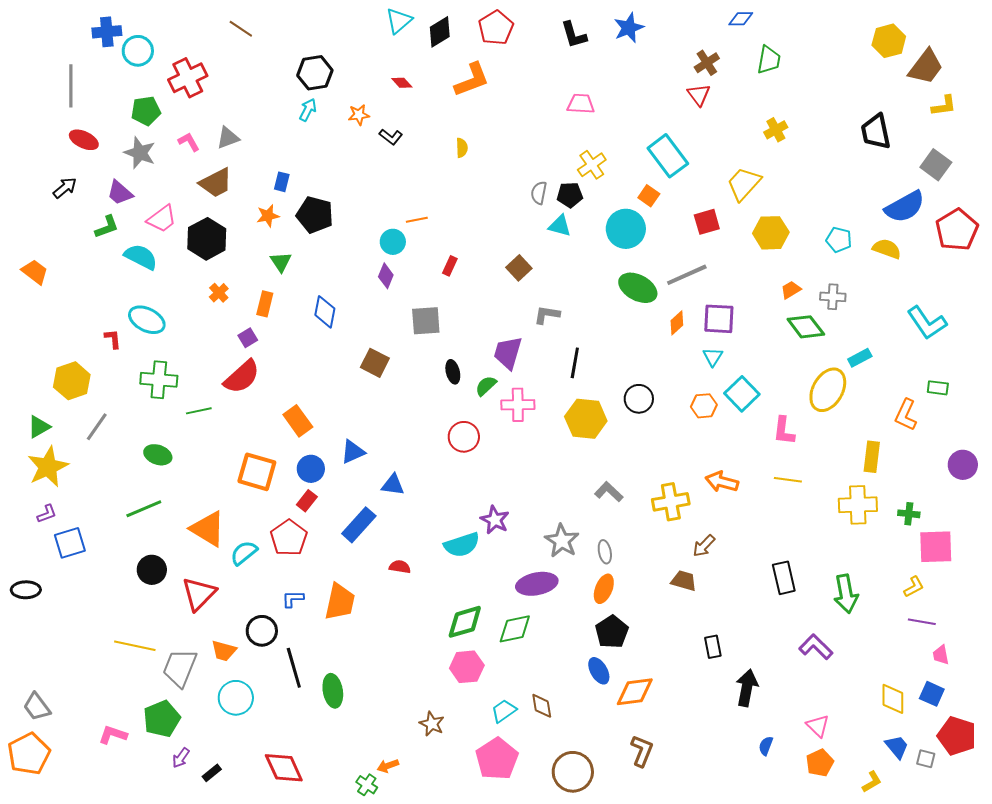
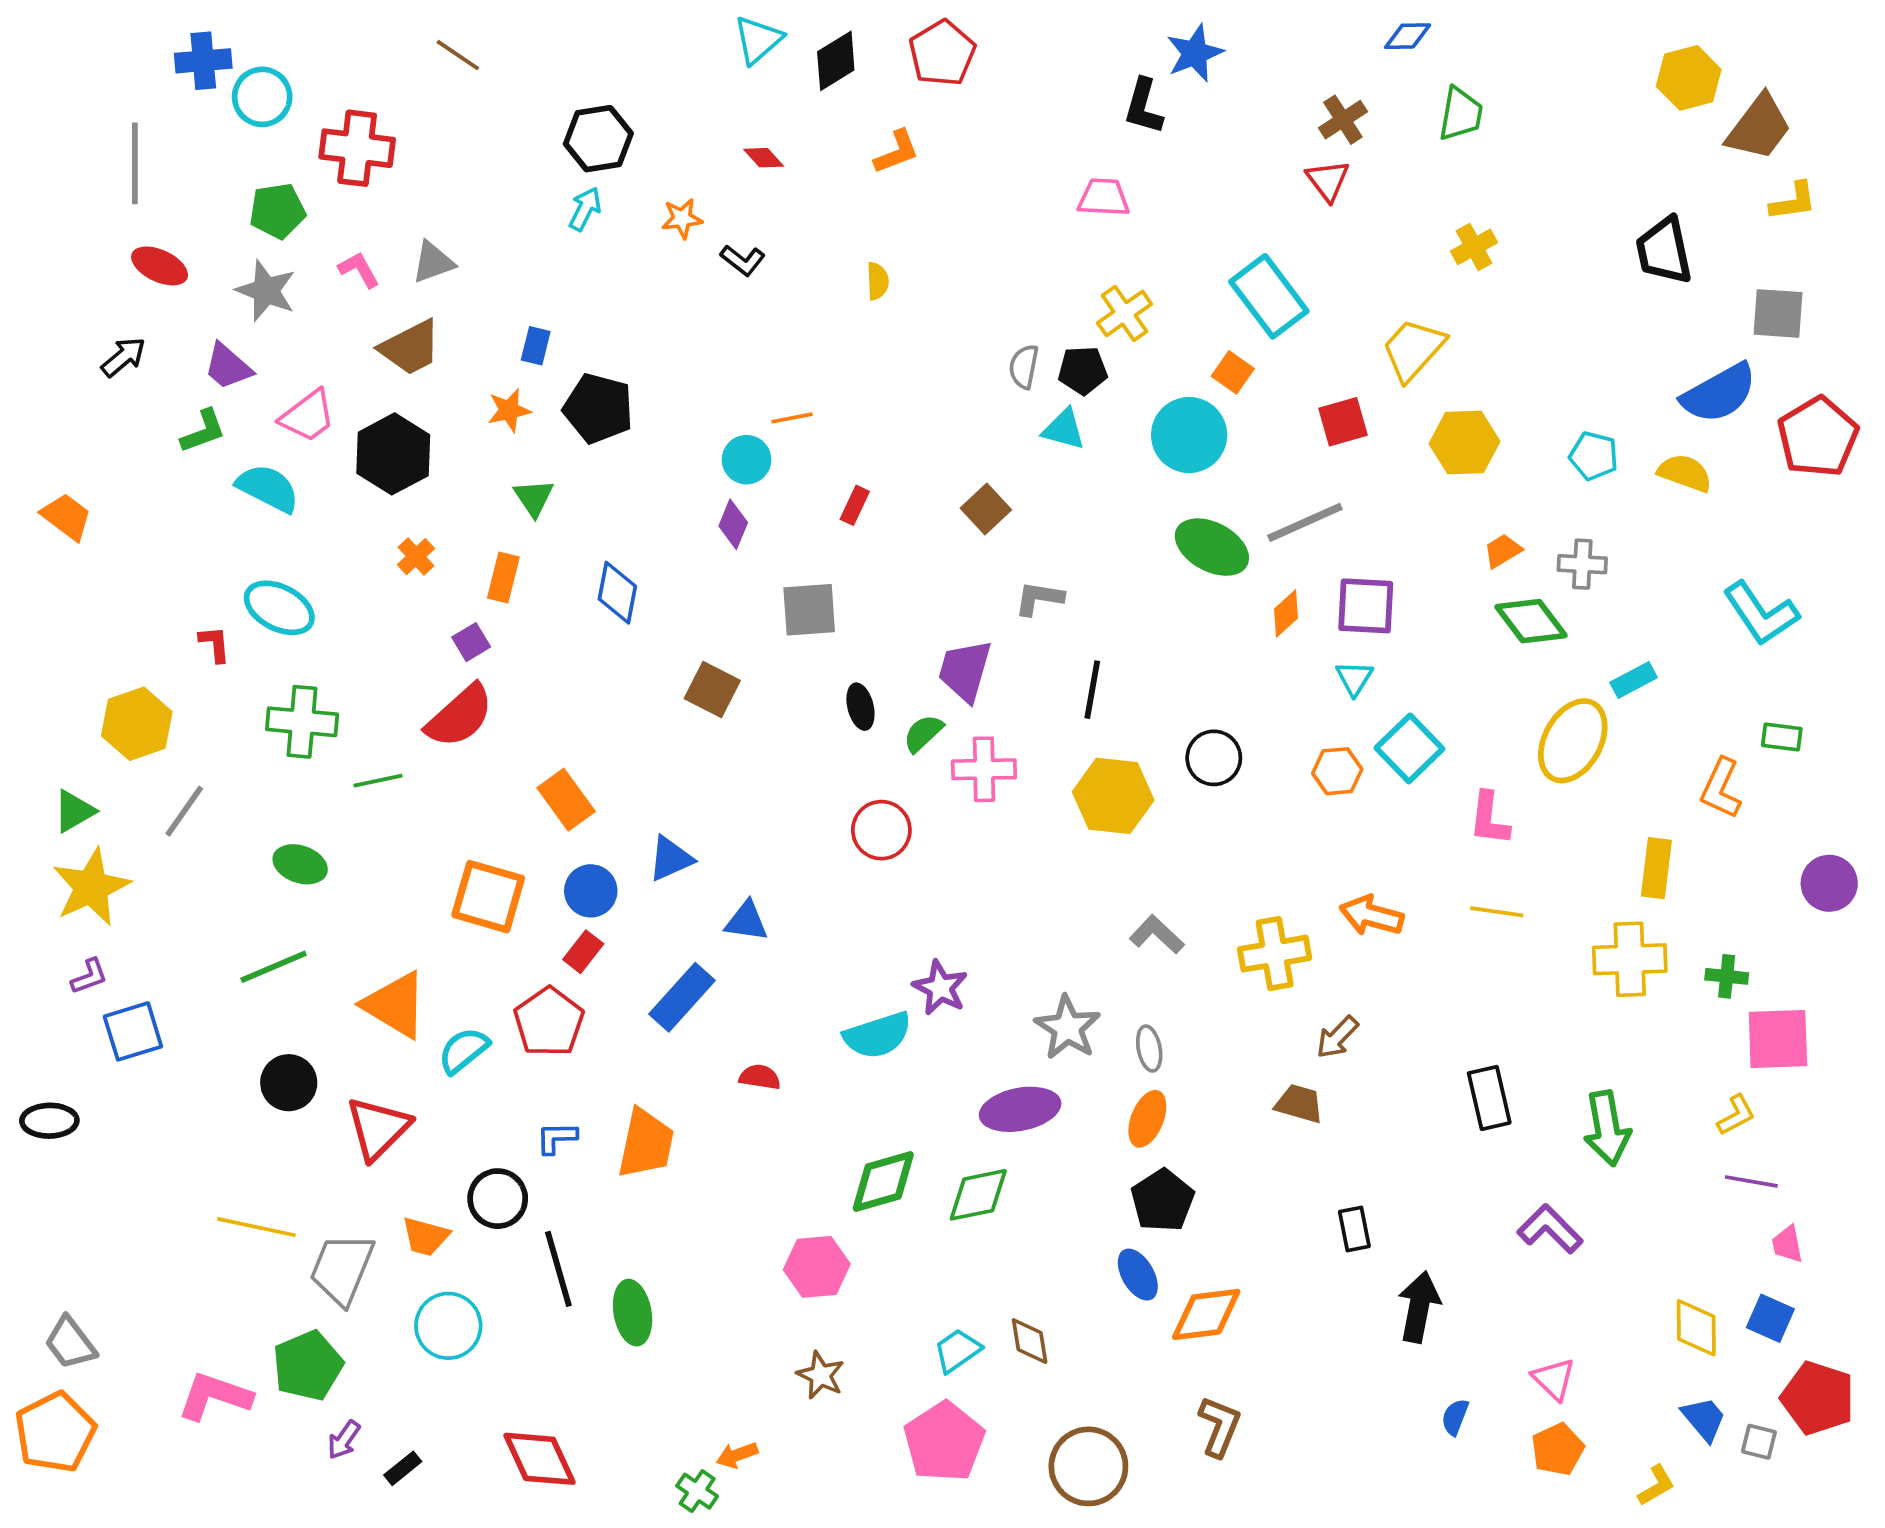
black L-shape: (574, 35) -> (1144, 106), moved, turned 32
red cross: (188, 78) -> (357, 148), turned 33
orange L-shape: (472, 80) -> (897, 152), size x0.7
gray square: (936, 165) -> (1778, 313), turned -32
pink hexagon: (467, 667) -> (817, 1267), moved
pink L-shape: (113, 735) -> (215, 1396), size x1.4

